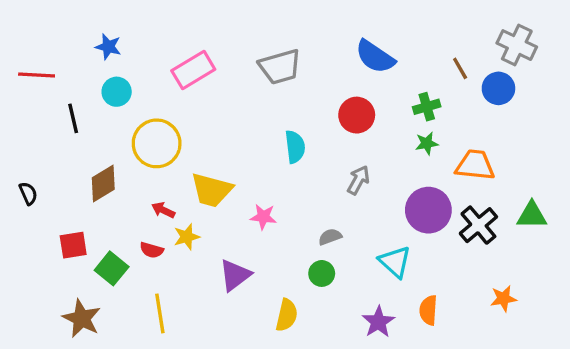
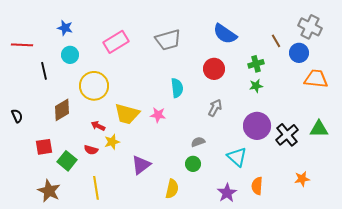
orange trapezoid: (475, 165) -> (316, 79), moved
pink star: (263, 217) -> (158, 115), moved

